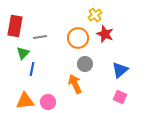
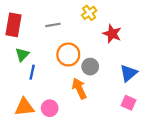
yellow cross: (95, 15) -> (89, 13), moved
gray line: (40, 37) -> (53, 25), moved
orange circle: (78, 38) -> (68, 55), moved

